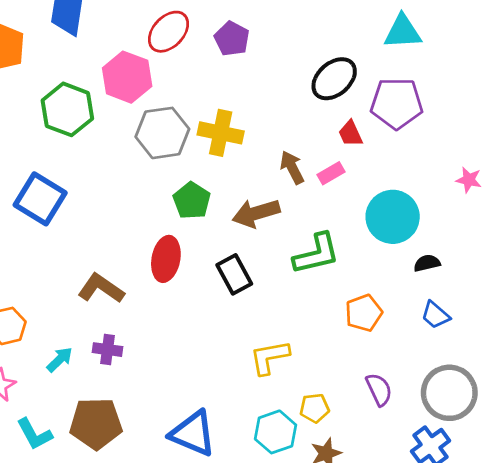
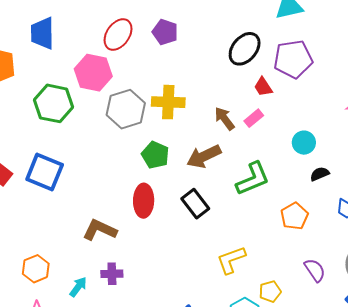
cyan circle: (393, 217) -> (304, 143), size x0.6
black semicircle: (427, 263) -> (320, 174), moved

